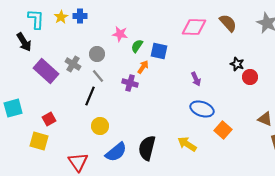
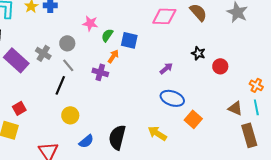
black star: (237, 64) -> (198, 53), moved
purple arrow: (196, 79) -> (166, 68), turned -104
blue semicircle: (116, 152) -> (86, 141), size x0.7

